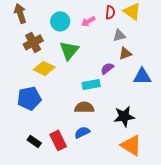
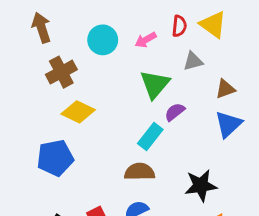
green triangle: (69, 50) -> (155, 84), moved
brown triangle: (125, 53) -> (225, 89), moved
blue triangle: (142, 76) -> (228, 124), turned -42
cyan rectangle: (91, 84) -> (150, 136), turned -42

